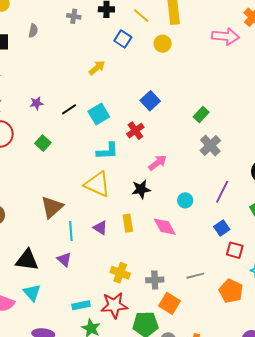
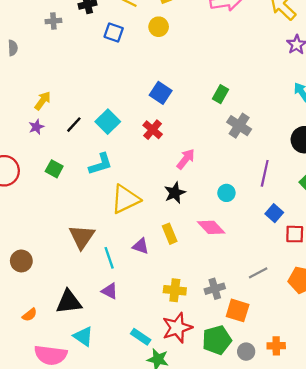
yellow arrow: (97, 68) -> (43, 101), moved
cyan L-shape: (107, 151) -> (100, 164), moved
yellow triangle: (97, 184) -> (125, 199), turned -36
cyan rectangle: (81, 305) -> (141, 337), turned 60

